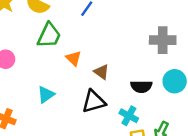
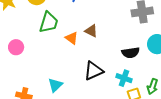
brown triangle: (101, 72) -> (91, 31), moved
cyan triangle: (46, 95) -> (55, 85), moved

